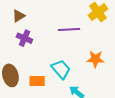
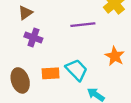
orange star: (95, 59) -> (115, 56), turned 30
orange rectangle: (37, 81) -> (51, 73), moved

